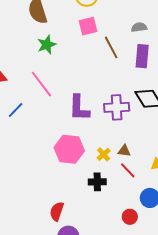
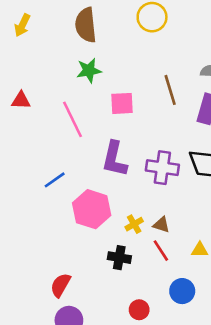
pink square: (88, 26) -> (122, 103), moved
blue line: (16, 110) -> (55, 180), moved
red circle: (130, 217) -> (139, 310), moved

